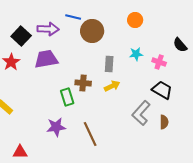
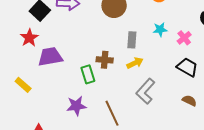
purple trapezoid: (46, 59) -> (50, 57), moved
pink cross: (159, 62) -> (184, 38), turned 32
gray L-shape: (141, 113) -> (145, 91), moved
brown semicircle: (164, 122) -> (189, 101), turned -64

